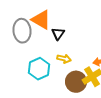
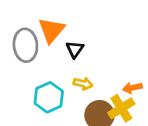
orange triangle: (41, 20) -> (51, 30), turned 40

